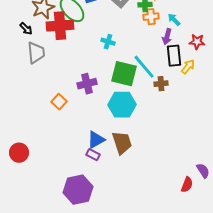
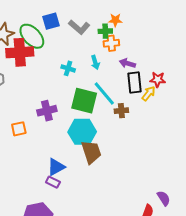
cyan arrow: (174, 20) -> (95, 62), moved, turned -152
purple arrow: (167, 37) -> (127, 63), turned 91
red star: (197, 42) -> (158, 79), moved
orange square: (59, 102) -> (19, 129), turned 35
brown trapezoid: (122, 143) -> (91, 152), moved

